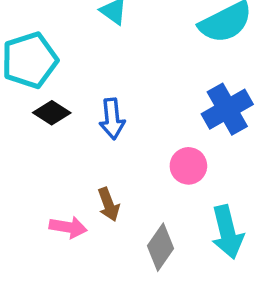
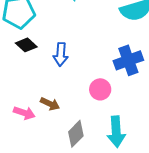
brown arrow: (109, 204) -> (50, 104), turned -54

